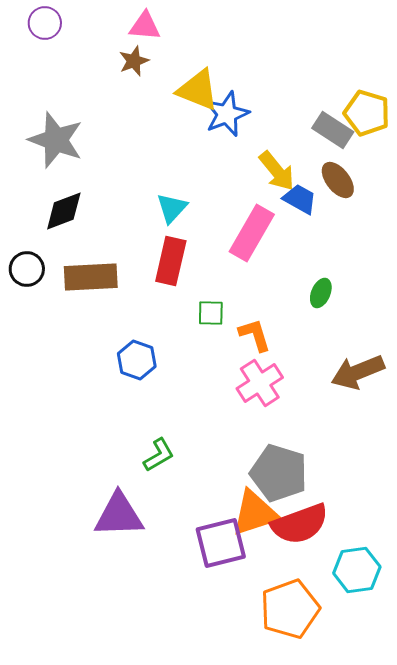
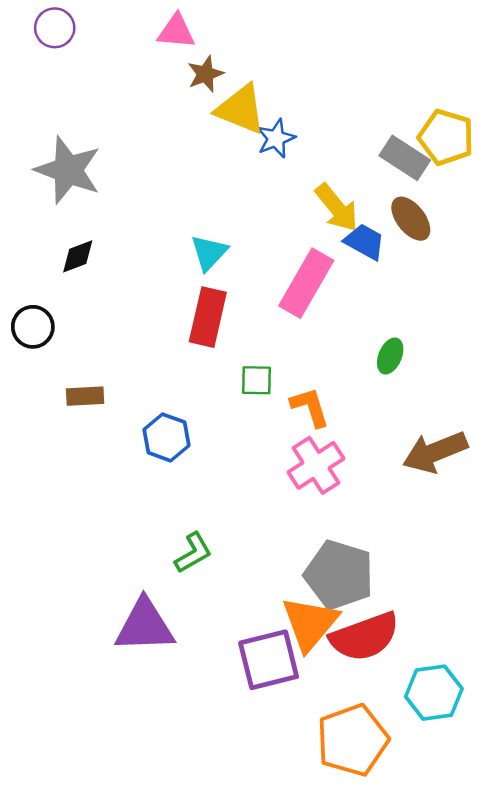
brown star: (134, 61) -> (205, 74), moved
blue star: (227, 114) -> (276, 138), size x0.7
black diamond: (64, 211) -> (78, 256), size x0.7
brown rectangle: (91, 277) -> (85, 396), moved, size x0.6
orange triangle: (255, 513) -> (310, 623), turned -32

